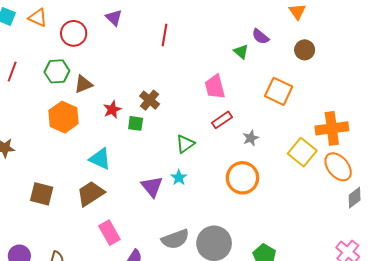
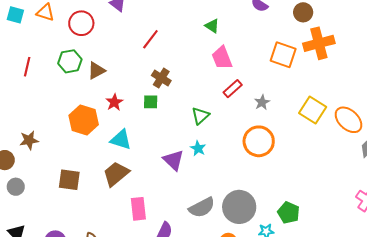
red line: (164, 35) -> (150, 39), moved, turned 35
green triangle: (241, 52) -> (212, 26), moved
red star: (112, 109) -> (114, 102), moved
orange hexagon: (63, 117) -> (84, 120), moved
orange cross: (332, 128) -> (319, 43), moved
pink rectangle: (109, 233) -> (138, 209), turned 30

